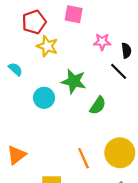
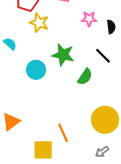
black line: (119, 71) -> (103, 56), moved
orange line: (84, 158) -> (63, 133), moved

